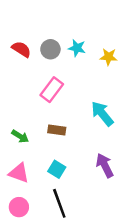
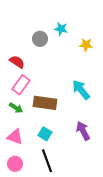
cyan star: (77, 48) -> (61, 29), moved
red semicircle: (21, 49) -> (17, 62), moved
pink rectangle: (52, 90) -> (21, 85), moved
brown rectangle: (57, 130) -> (45, 103), size x1.6

